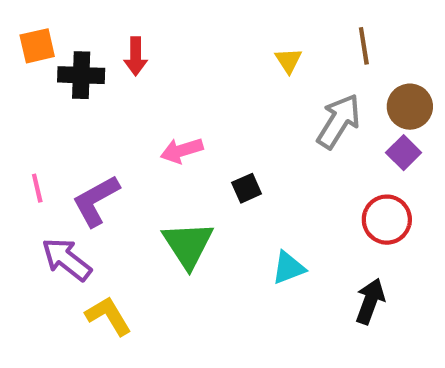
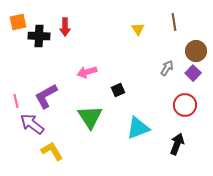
gray arrow: (339, 121) -> (167, 68), moved, size x0.6
pink line: (37, 188) -> (16, 101), moved
cyan triangle: (288, 268) -> (138, 128), size x1.4

